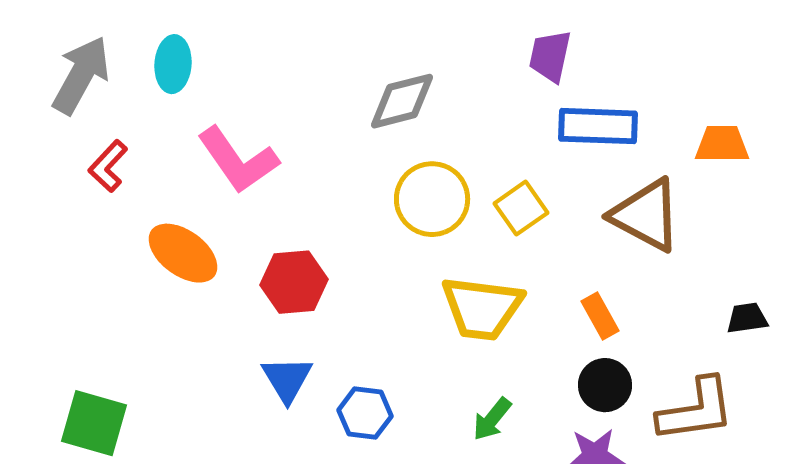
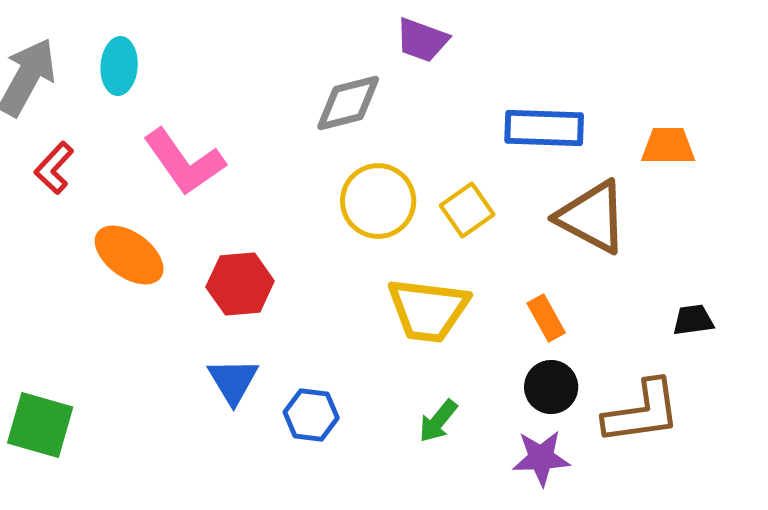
purple trapezoid: (550, 56) -> (422, 40), moved, turned -82

